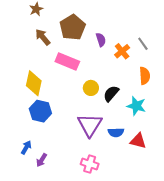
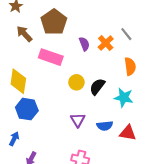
purple semicircle: (101, 40) -> (84, 44), moved
purple triangle: (90, 125) -> (78, 120), size x0.6
blue arrow: (26, 147) -> (14, 139), moved

